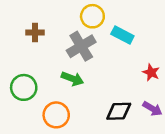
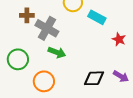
gray cross: (81, 46) -> (47, 28), moved, turned -30
red star: (151, 72) -> (119, 39), moved

